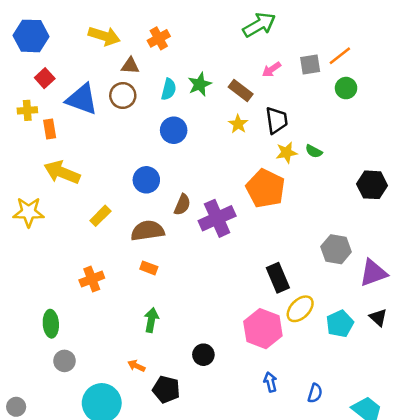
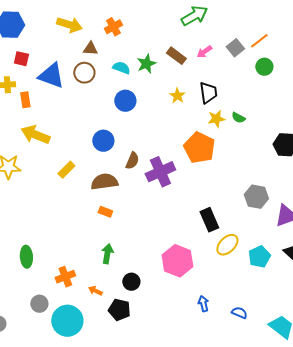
gray square: (310, 64) -> (235, 48), turned -30
red square: (45, 78) -> (21, 59), turned -35
cyan semicircle: (169, 89) -> (121, 68), turned -84
brown rectangle: (241, 91) -> (176, 56), moved
orange cross: (92, 279) -> (65, 277), moved
pink hexagon: (263, 329) -> (177, 261), moved
black circle: (203, 355) -> (131, 282), moved
gray circle: (64, 361) -> (39, 304), moved
blue semicircle: (315, 393) -> (239, 313), turned -84

